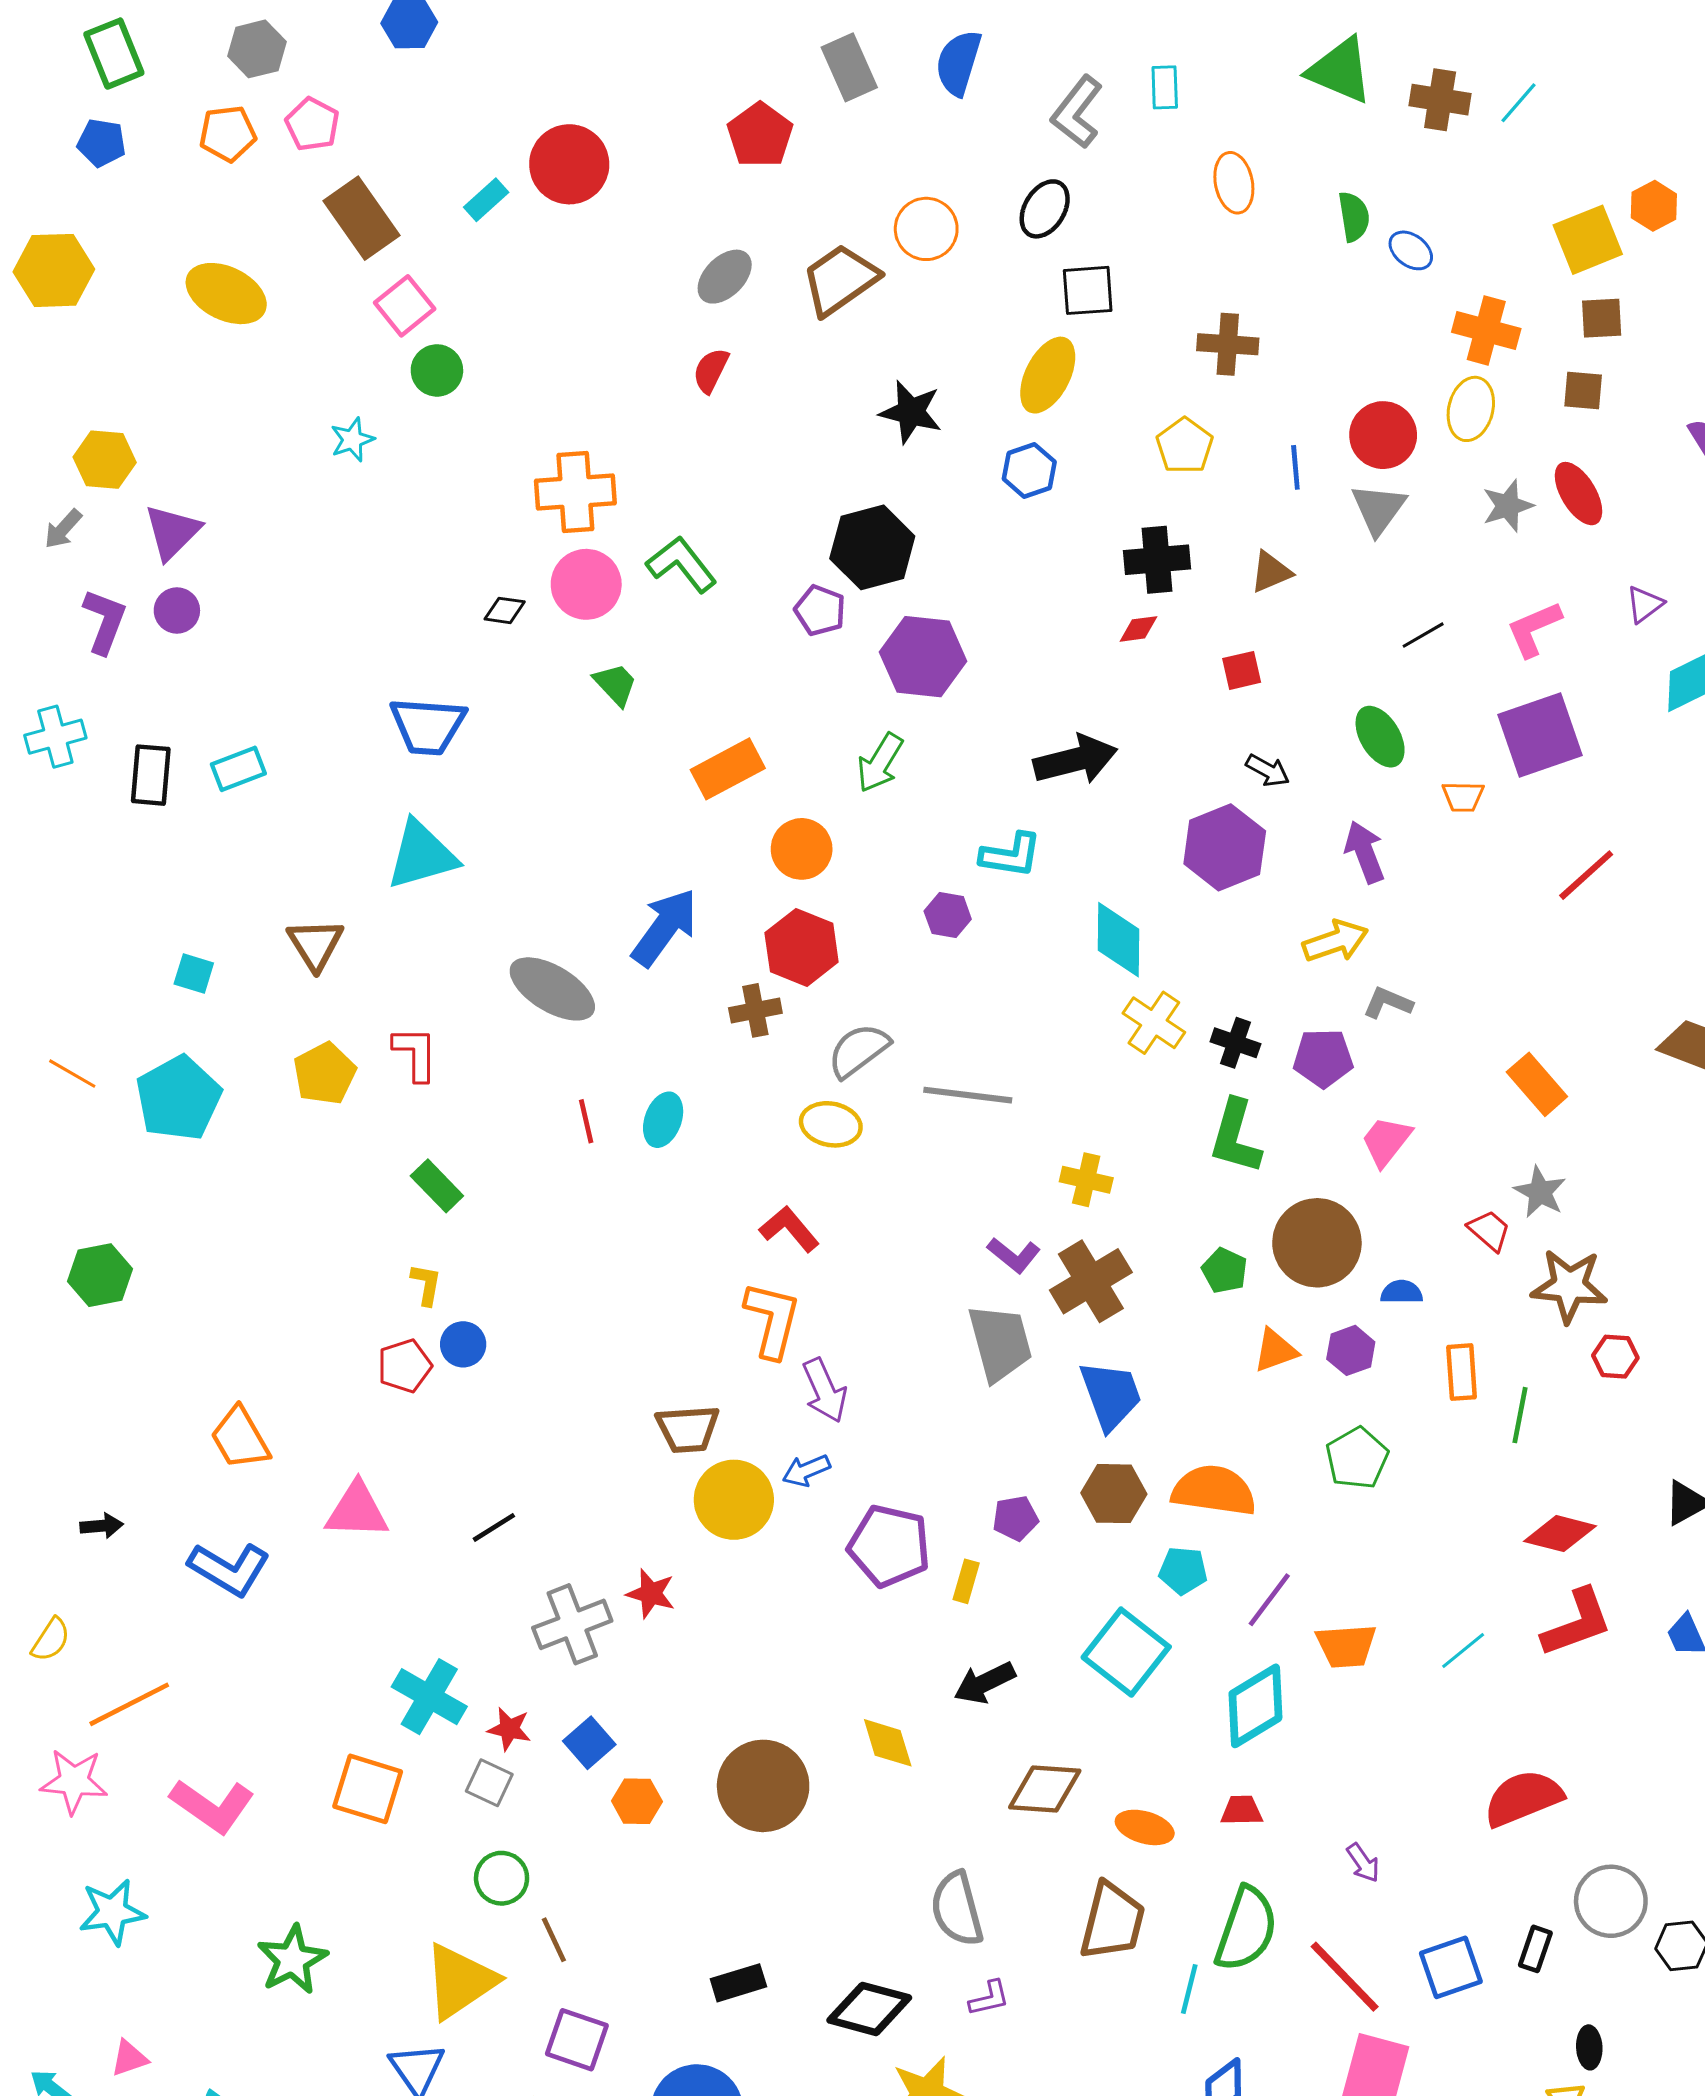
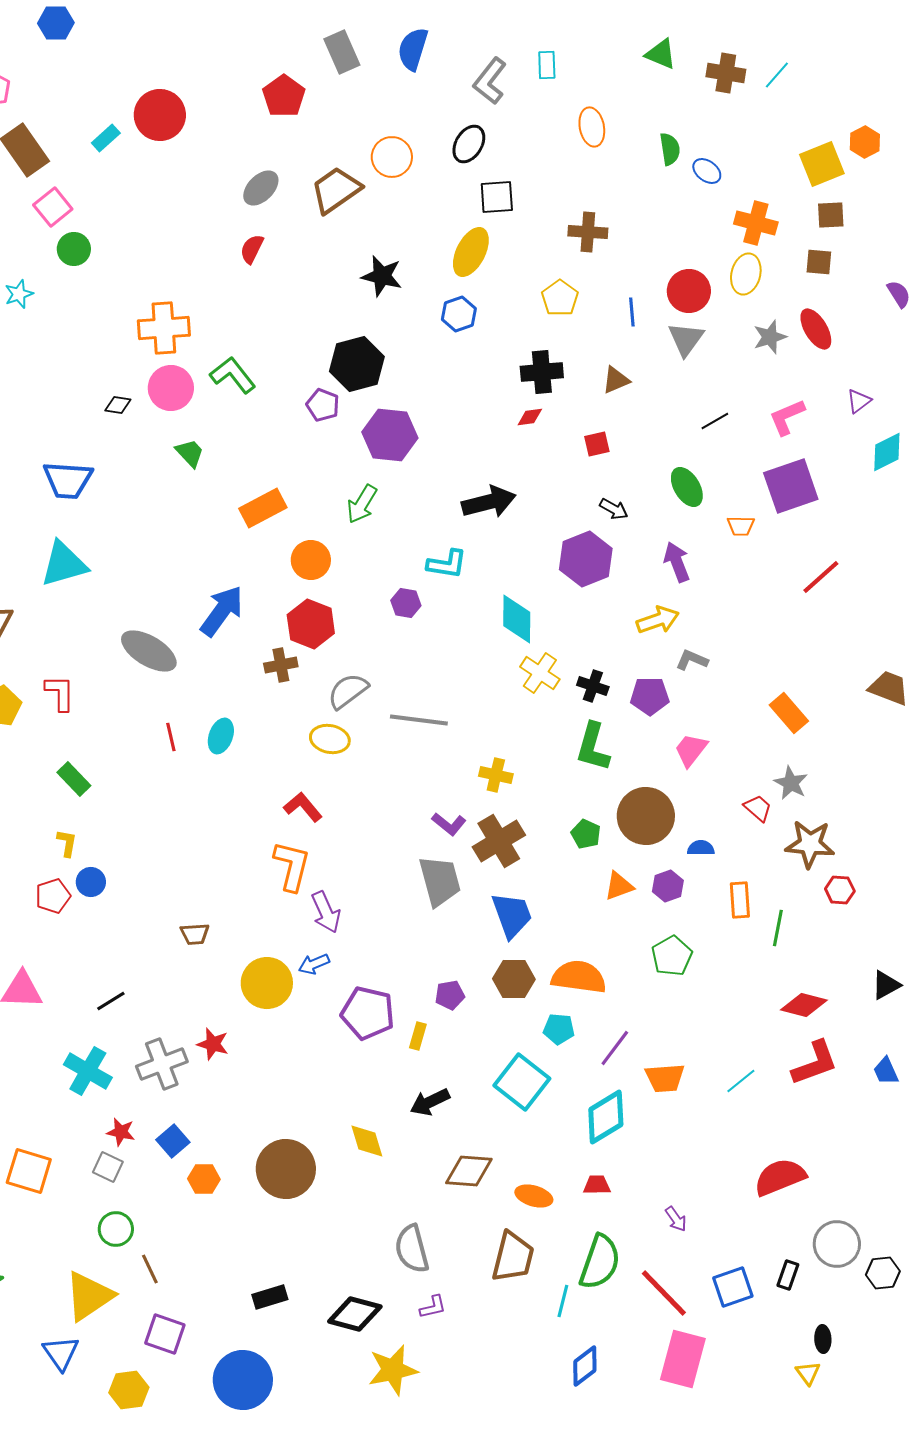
green triangle: (1340, 70) -> (661, 54), size x0.7
brown trapezoid: (688, 1429) -> (195, 934), moved, size x0.7
cyan cross: (429, 1697) -> (88, 1071), moved

